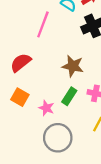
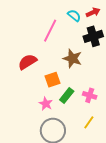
brown star: (73, 66) -> (72, 58), moved
orange square: (20, 97) -> (53, 80), moved, turned 35

